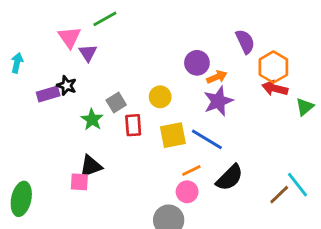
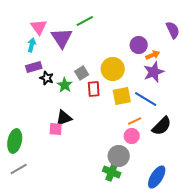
green line: (105, 19) -> (85, 21), moved
pink triangle: (69, 37) -> (39, 27), moved
purple triangle: (88, 53) -> (62, 38), size x1.6
cyan arrow: (17, 63) -> (32, 45), moved
black star: (67, 85) -> (47, 78), moved
yellow circle: (160, 97) -> (113, 69), size x1.5

